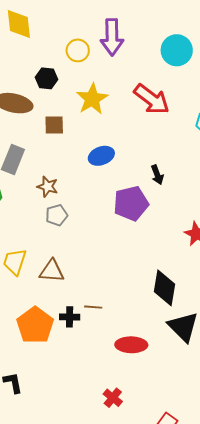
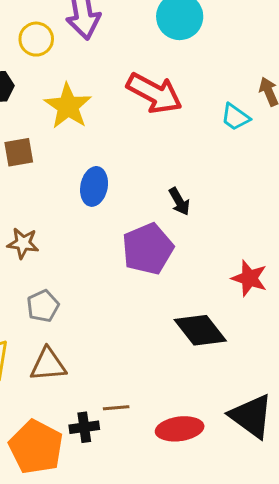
blue ellipse: (101, 156) -> (94, 186), turned -50
gray pentagon: (57, 215) -> (43, 306), moved
black diamond: (165, 288) -> (200, 330), moved, turned -39
red ellipse: (131, 345) -> (180, 429), moved

